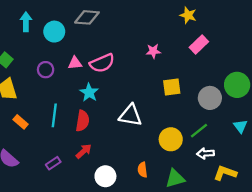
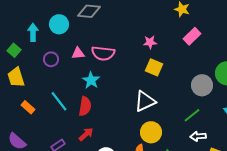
cyan arrow: (26, 22) -> (33, 32), moved
pink semicircle: (102, 63) -> (103, 53), turned 30
yellow square: (172, 87) -> (154, 67), moved, turned 30
cyan line: (54, 115) -> (59, 101), turned -45
white triangle: (130, 115) -> (145, 101), moved, turned -35
yellow circle: (171, 139) -> (151, 132), moved

